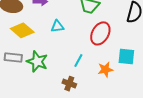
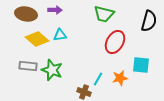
cyan triangle: (57, 26) -> (60, 35), moved
cyan line: (78, 60) -> (98, 79), moved

